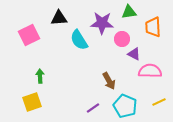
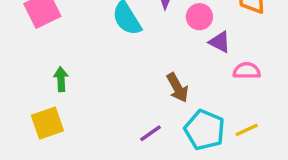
pink semicircle: (150, 71) -> (247, 71), size x0.7
yellow line: (159, 102) -> (247, 130), moved

